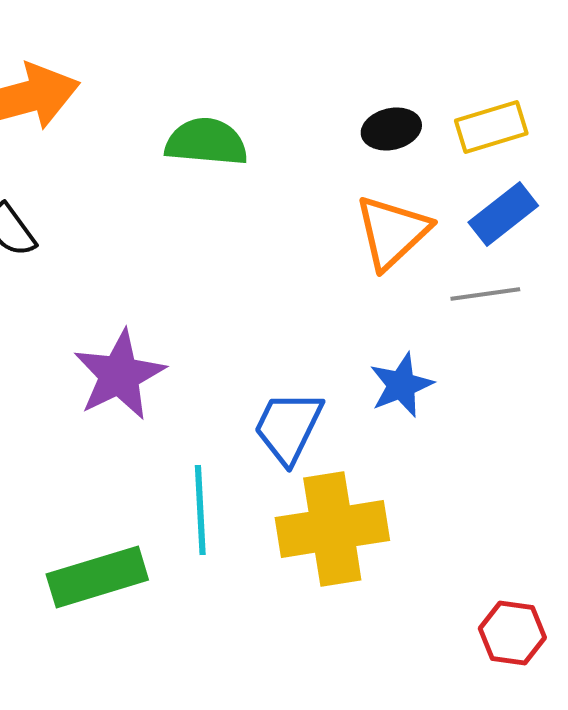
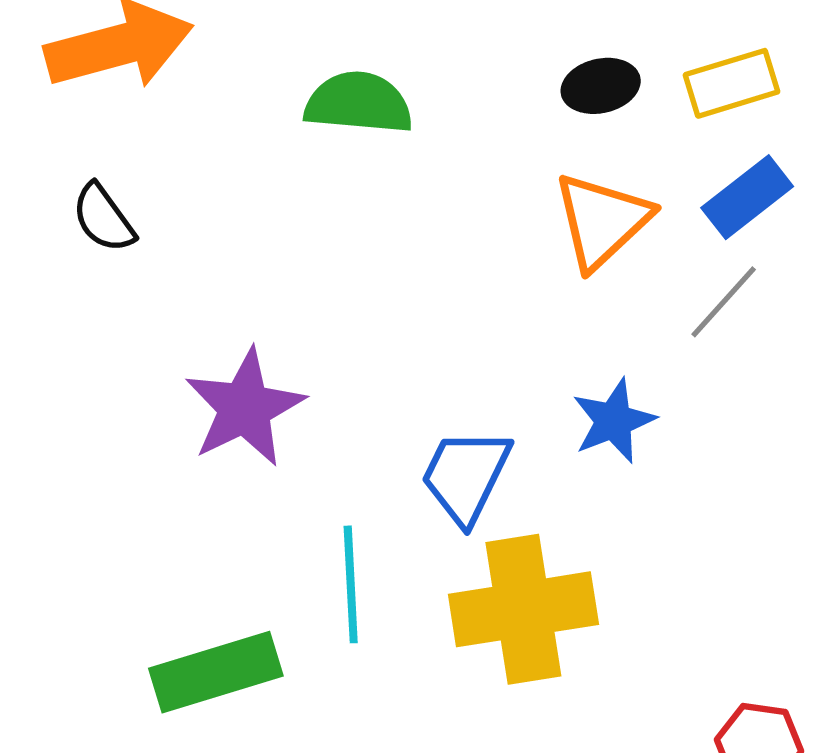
gray line: (485, 294) -> (724, 302), turned -40

